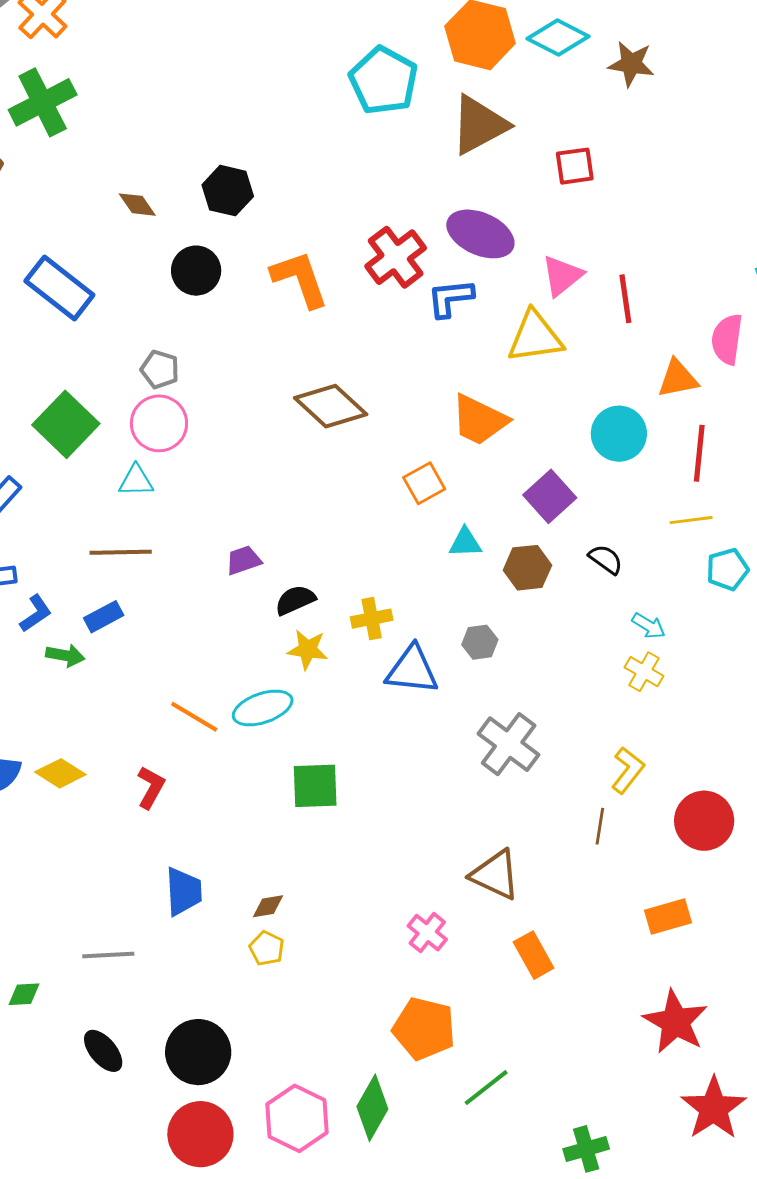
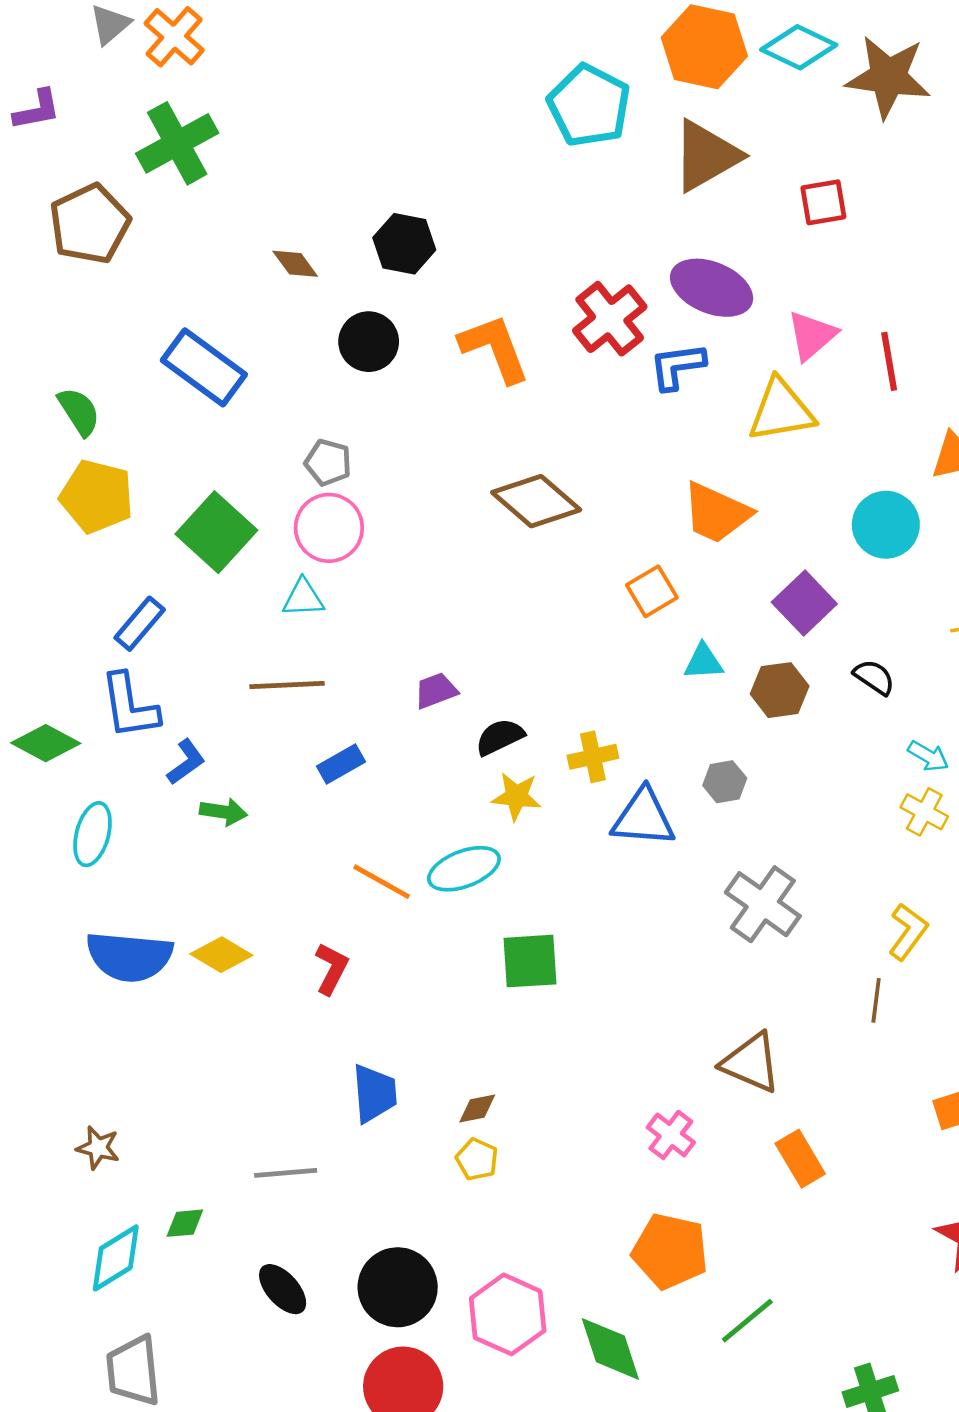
brown star: (631, 64) -> (888, 77), size x1.5
blue rectangle: (104, 617) -> (341, 764), moved
green diamond: (372, 1108) -> (610, 1349), turned -46
pink hexagon: (297, 1118) -> (508, 1314), moved

